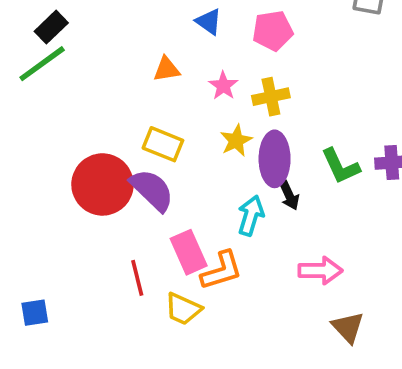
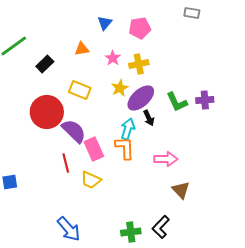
blue triangle: (209, 22) -> (105, 23), turned 35
black rectangle: (51, 27) -> (45, 64), moved
purple ellipse: (275, 159) -> (141, 98), turned 48
purple semicircle: (152, 190) -> (74, 131), moved
orange L-shape: (221, 271) -> (125, 148), moved, turned -75

